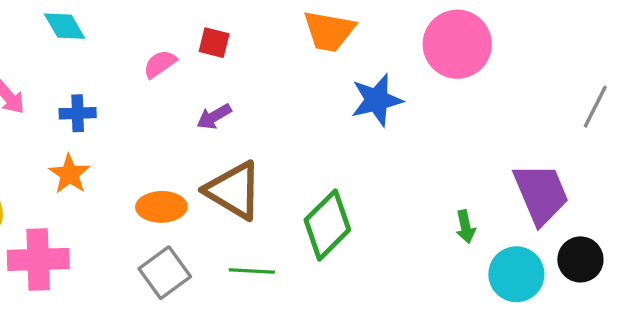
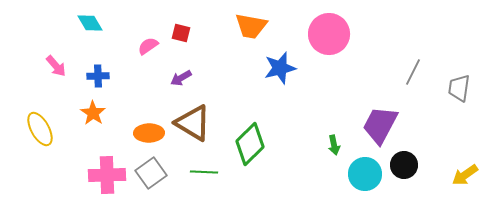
purple trapezoid: (541, 194) -> (380, 125), turned -129
pink cross: (38, 259) -> (107, 175), moved

